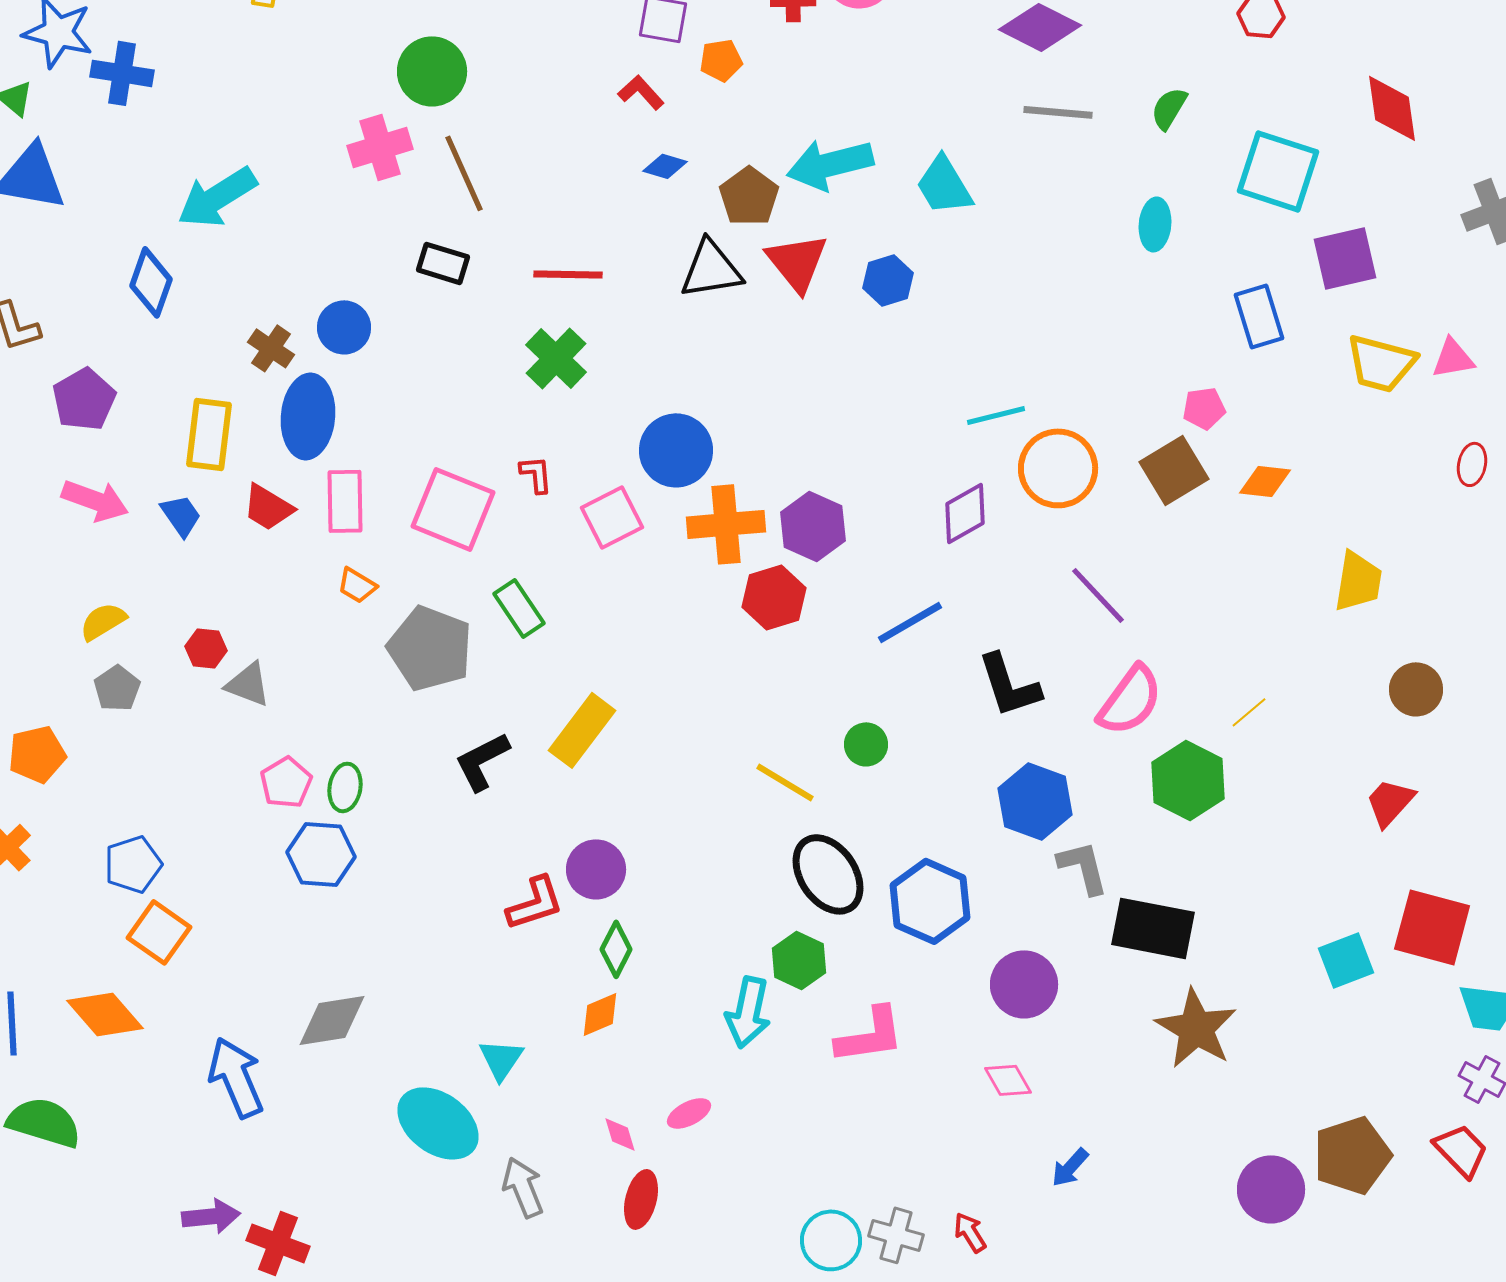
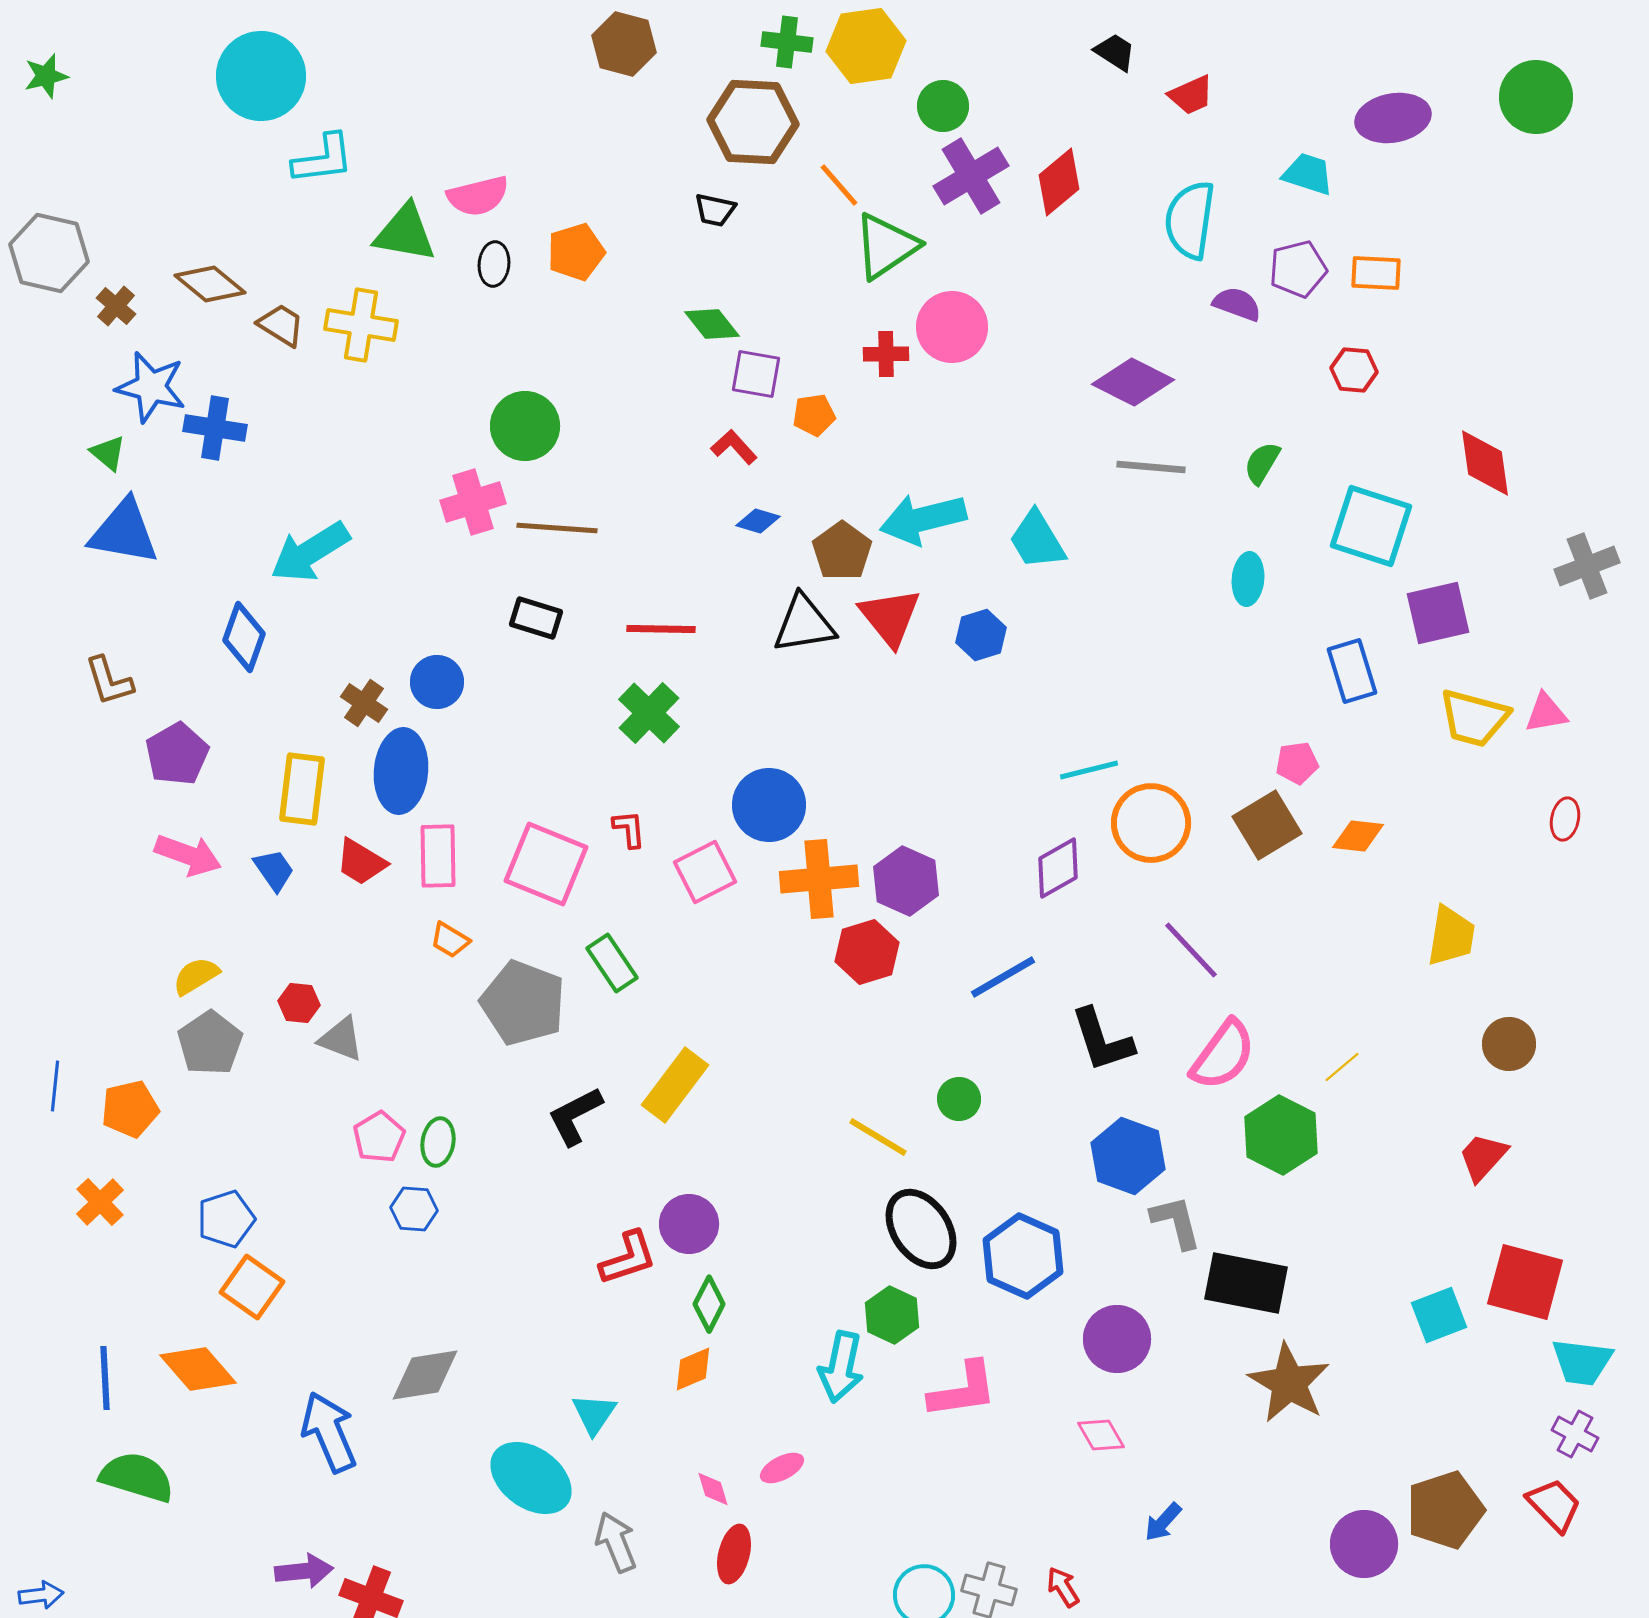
brown line: (464, 173) -> (557, 528), turned -62
gray pentagon: (117, 688) -> (210, 1043), size x1.4
blue hexagon: (321, 854) -> (414, 1209), size x0.7

